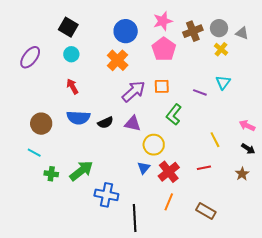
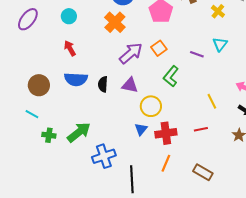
orange square: (162, 86) -> (159, 48), turned -35
black semicircle: (105, 123) -> (103, 84), turned 119
red cross: (169, 172) -> (166, 133), turned 30
blue cross: (106, 195) -> (104, 156), turned -30

